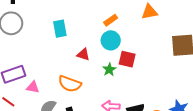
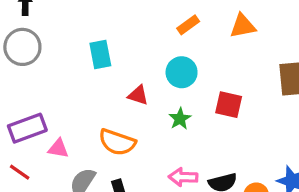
orange rectangle: (111, 20) -> (188, 25), moved
red square: (127, 59) -> (229, 105), moved

